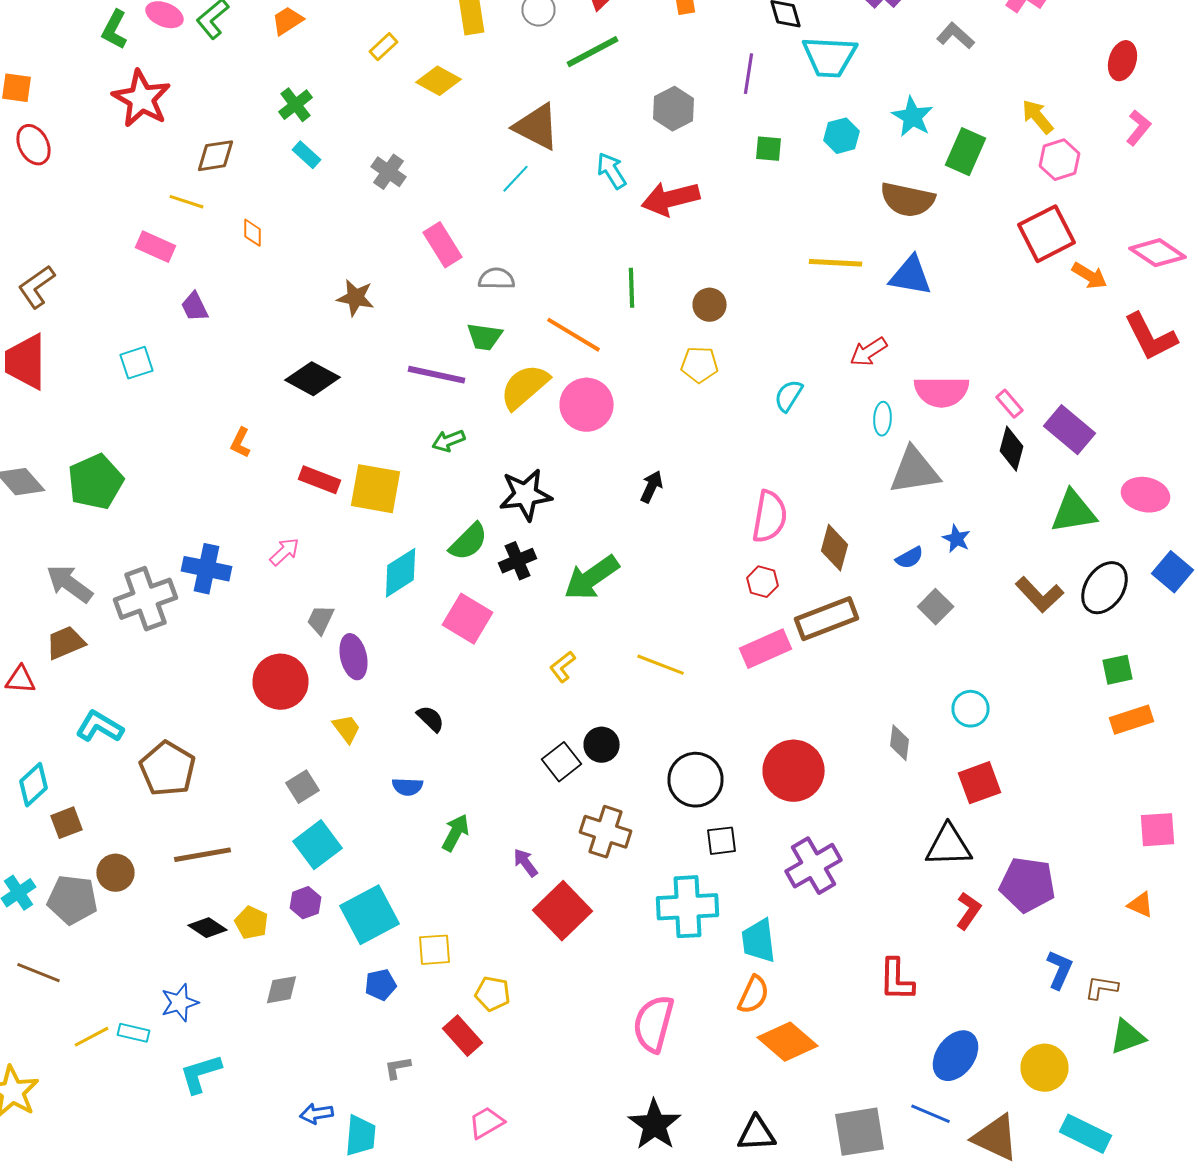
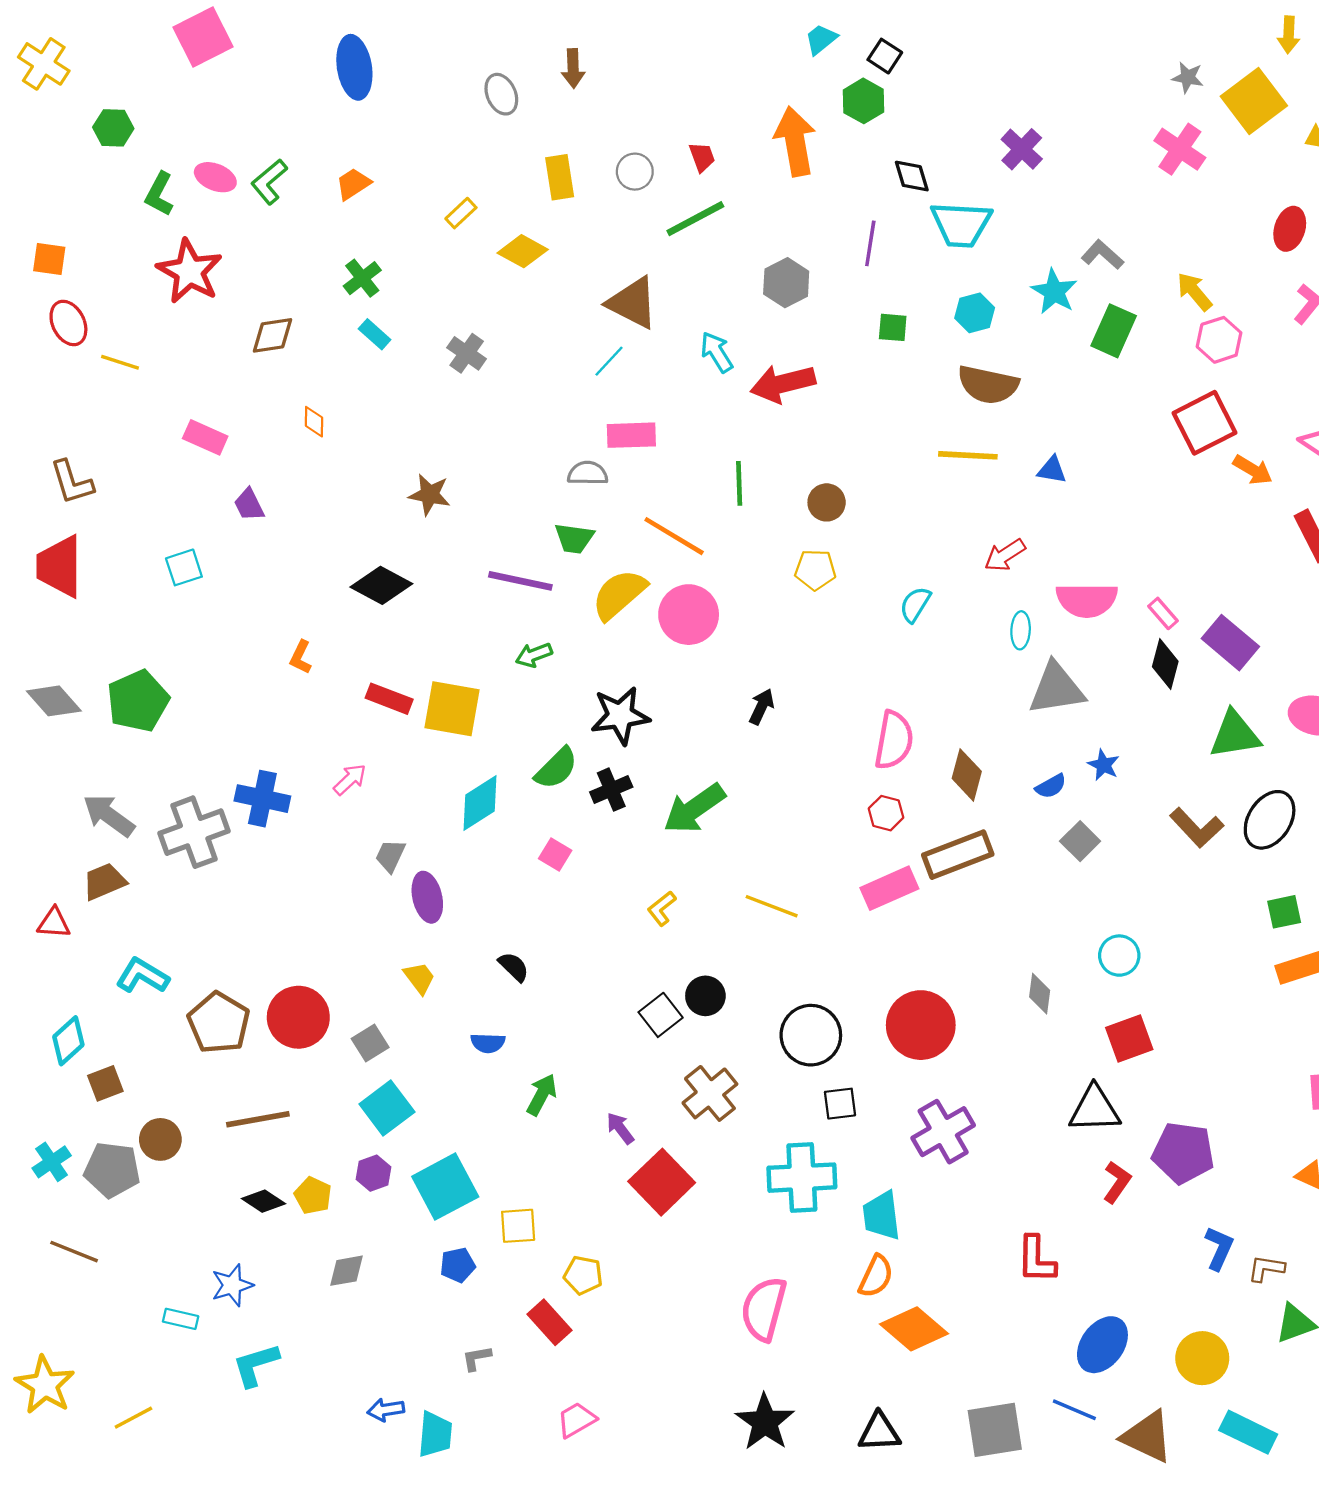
gray L-shape: (956, 36) -> (1102, 255), moved
brown semicircle: (908, 200) -> (988, 385), moved
yellow line: (186, 202) -> (120, 362), moved
pink rectangle: (442, 245) -> (631, 435), moved, turned -60
blue triangle: (910, 276) -> (1052, 470), size x0.6
brown L-shape: (36, 287) -> (72, 482), turned -72
pink square: (468, 619) -> (555, 855), size x0.6
red circle: (280, 682) -> (298, 1017), moved
brown cross: (606, 832) -> (710, 1093), turned 33
yellow line: (92, 1037) -> (133, 1418), moved

